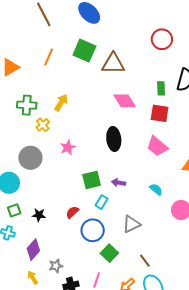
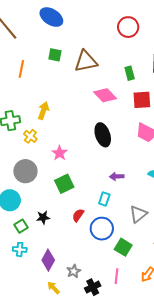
green square: (84, 51) -> (55, 55), size x0.6
green rectangle: (161, 88) -> (130, 73), moved
green square: (92, 180) -> (64, 184), moved
black star: (39, 215) -> (43, 217), moved

